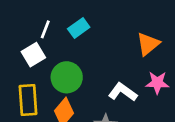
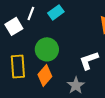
white square: (33, 55) -> (14, 26), moved
white L-shape: (123, 92) -> (89, 60), turned -55

